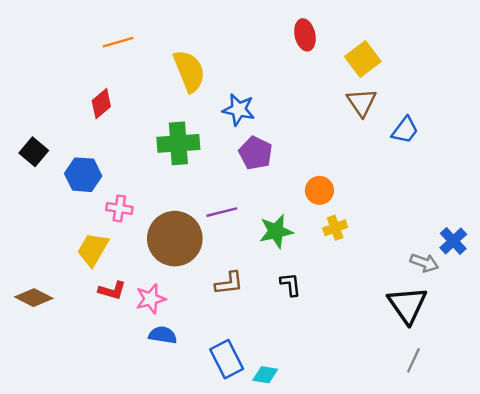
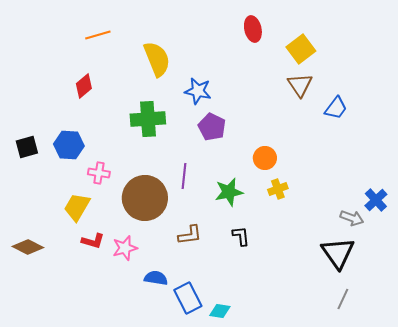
black square: (34, 152) -> (27, 147), moved, turned 35
purple line: (222, 212) -> (184, 176), turned -70
blue semicircle: (163, 335) -> (156, 278), moved

